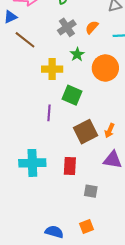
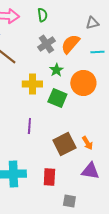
orange semicircle: (92, 27) -> (70, 44), size x1.5
green square: (72, 95) -> (57, 98), moved
orange arrow: (110, 131) -> (87, 143), turned -56

